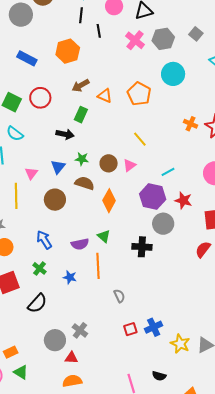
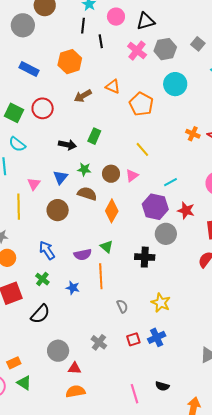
orange triangle: (105, 96) -> (113, 87), moved
green rectangle: (81, 115) -> (94, 136), moved
gray cross: (80, 330) -> (99, 342), moved
yellow star: (180, 344) -> (161, 303), moved

